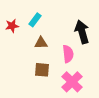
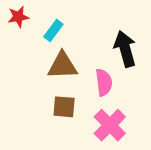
red star: (12, 26) -> (18, 17), moved
brown triangle: (41, 43) -> (63, 66), size x1.5

